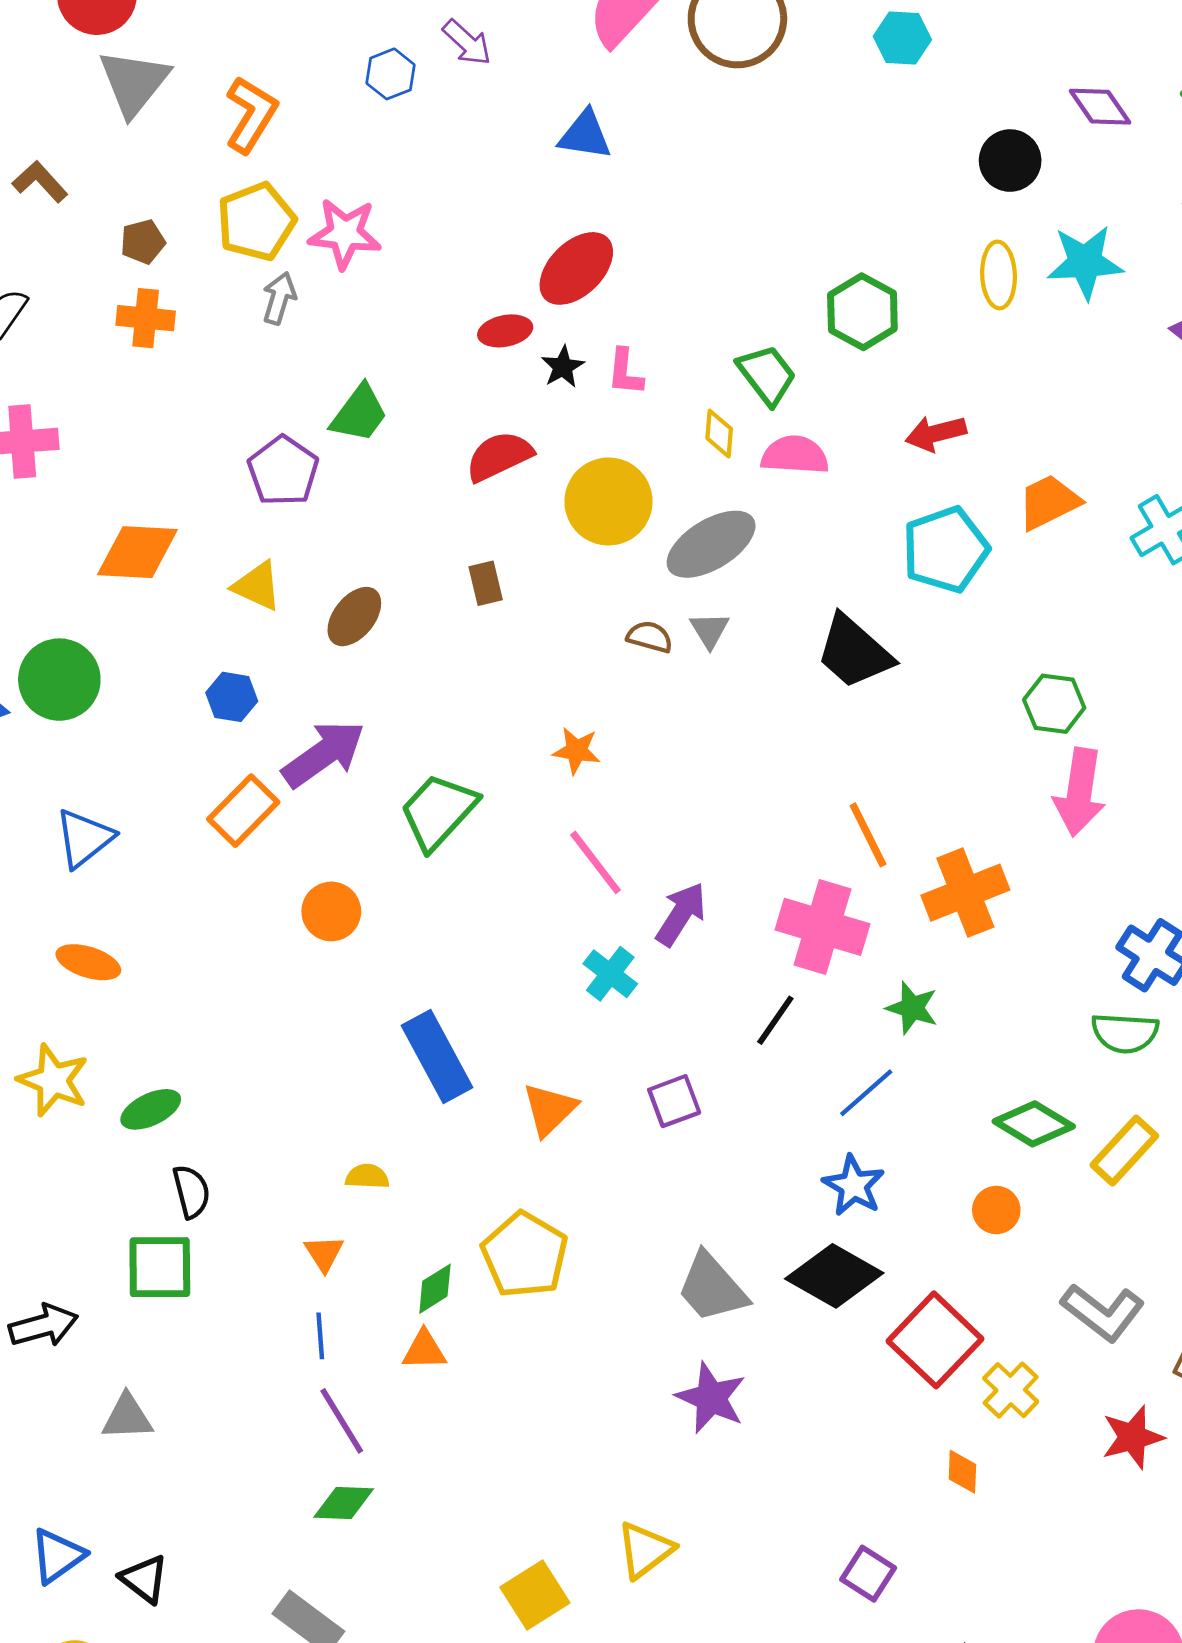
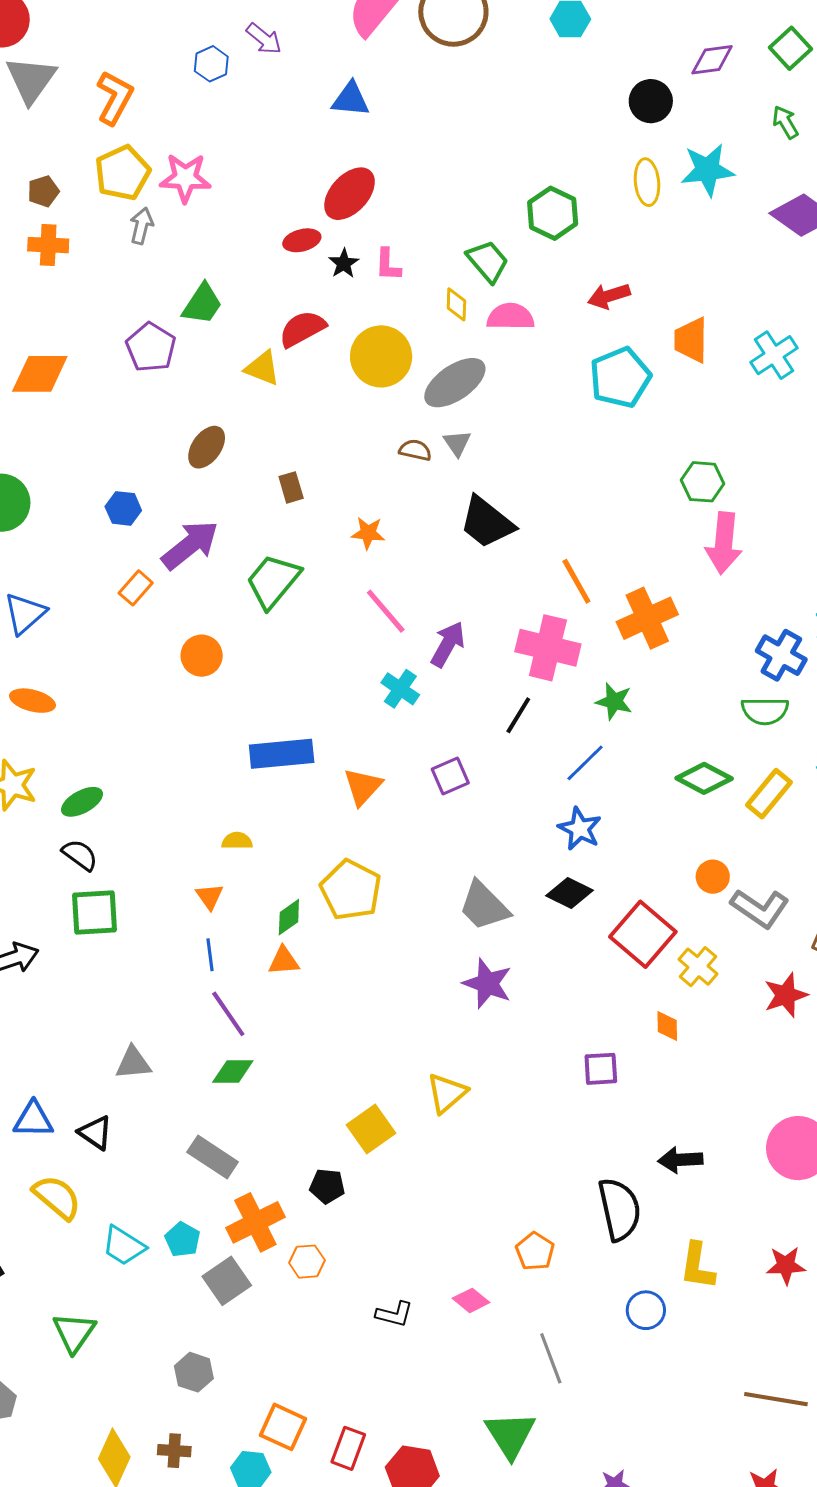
purple diamond: (1100, 107) -> (712, 60), turned -60
orange trapezoid: (1049, 502) -> (691, 340), turned -60
orange diamond: (137, 552) -> (40, 374), moved
brown rectangle: (486, 583) -> (291, 487), moved
yellow triangle: (257, 586) -> (262, 368), moved
black trapezoid: (854, 652) -> (487, 522), moved
orange rectangle: (243, 811) -> (136, 588), size x0.7
blue rectangle: (437, 1057) -> (282, 754), turned -64
black semicircle: (191, 1192) -> (80, 855), moved, turned -36
orange circle: (996, 1210) -> (713, 877), moved
black diamond: (834, 1276) -> (570, 893), size x0.7
gray triangle: (127, 1417) -> (133, 1063), moved
blue triangle: (57, 1556) -> (33, 1120), turned 39
purple square: (868, 1574) -> (601, 1069), moved, turned -33

